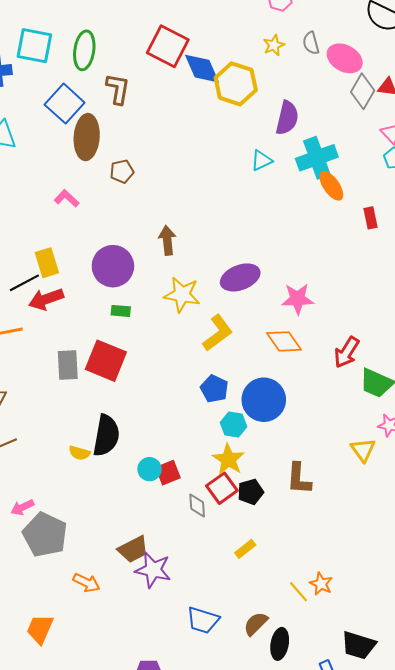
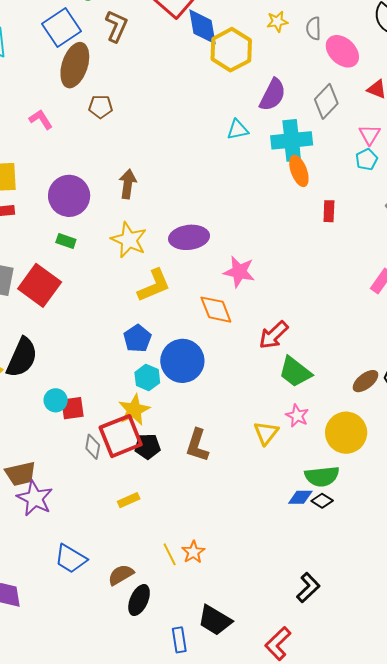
gray diamond: (363, 91) -> (326, 101), moved
red square: (222, 488) -> (121, 436), size x1.4

